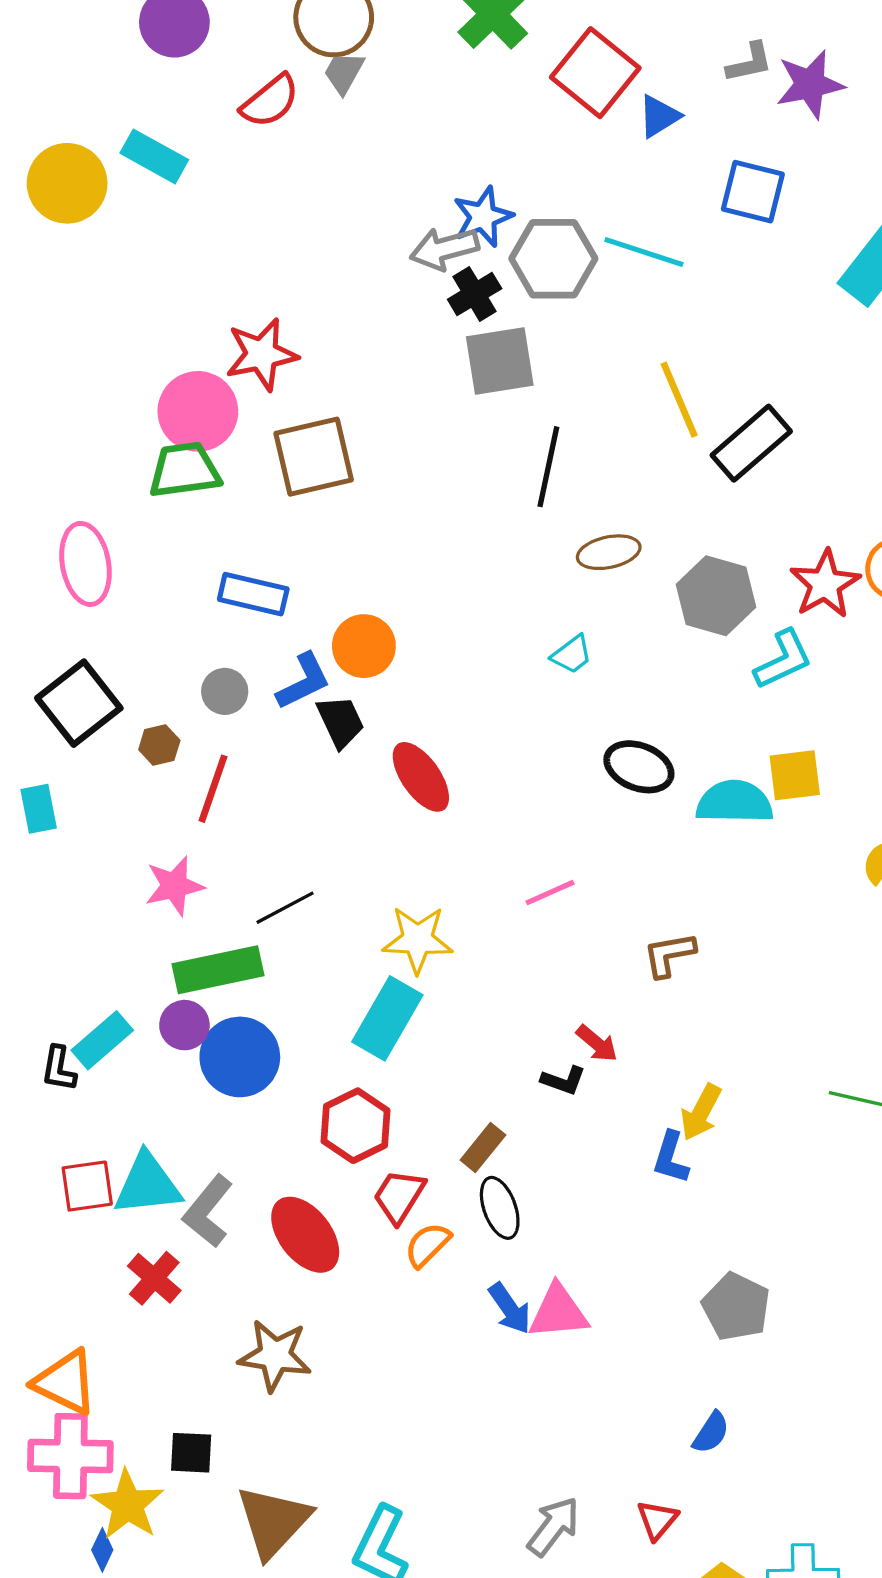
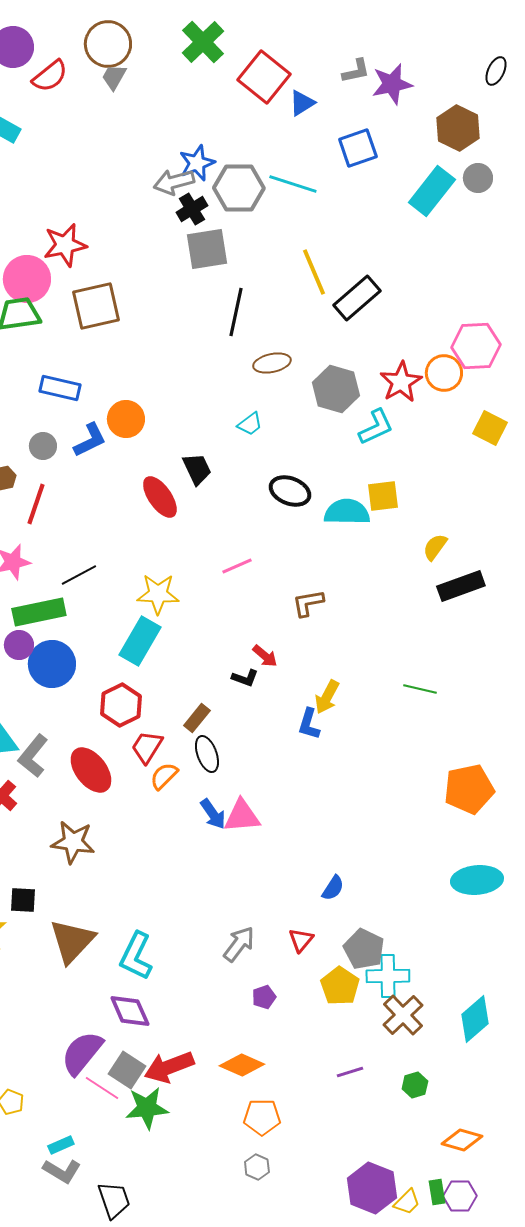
red semicircle: (270, 101) -> (50, 76), moved
blue square: (753, 192) -> (358, 148), turned -33
black trapezoid: (340, 722) -> (197, 469), moved
gray pentagon: (736, 1307) -> (364, 949), moved

